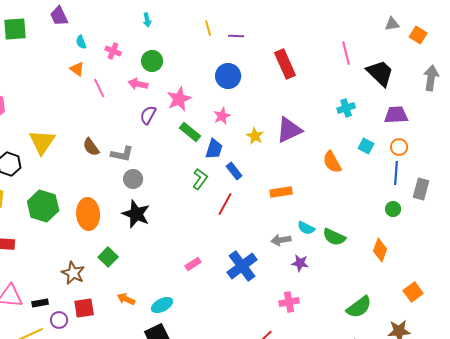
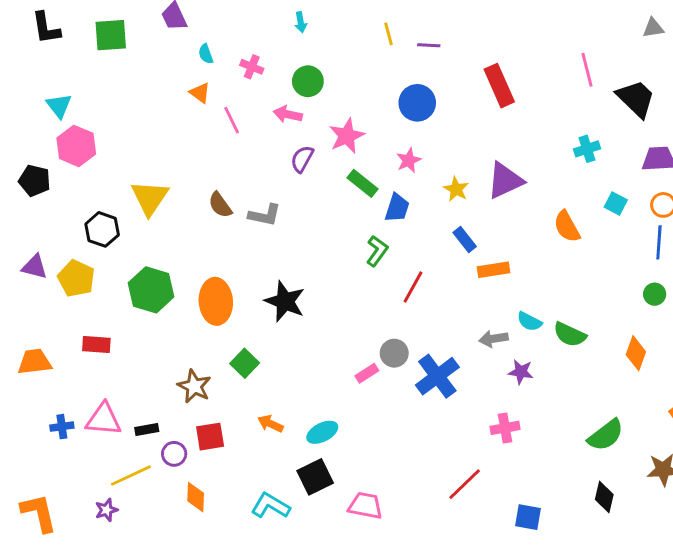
blue rectangle: (234, 171) -> (465, 239), moved
gray circle: (133, 179) -> (394, 353), moved

